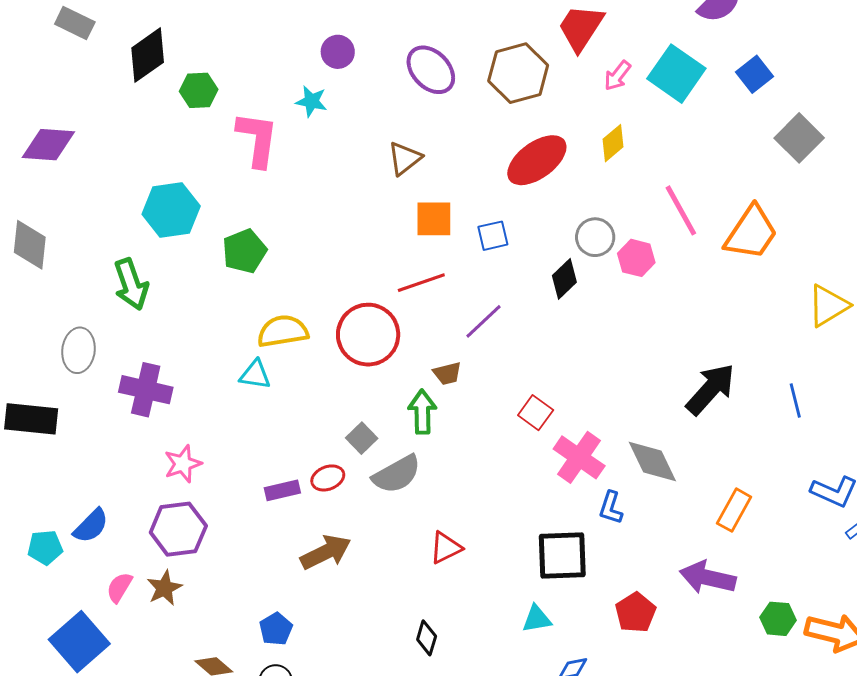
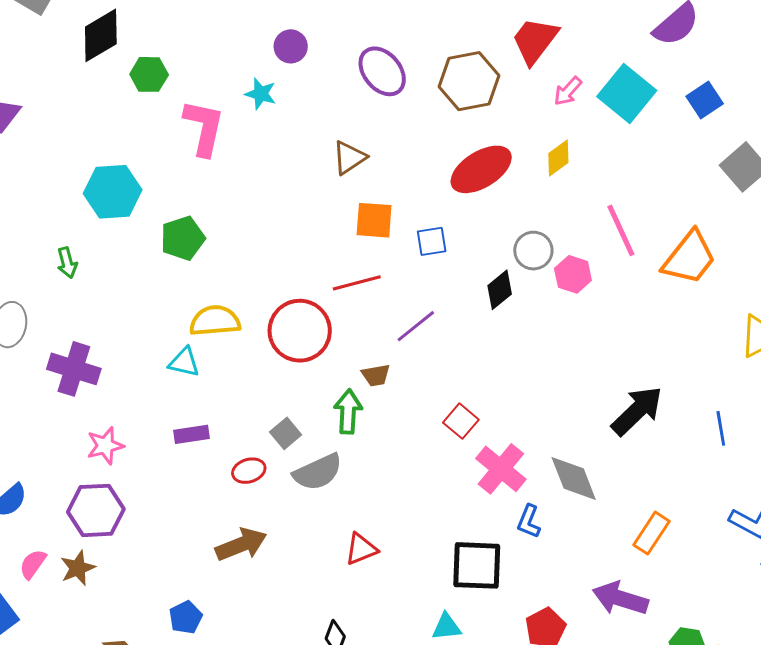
green arrow: (131, 284) -> (67, 263), size x0.6
purple rectangle: (282, 490) -> (192, 434), moved

